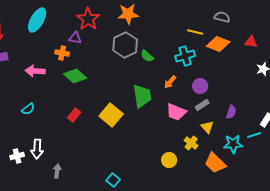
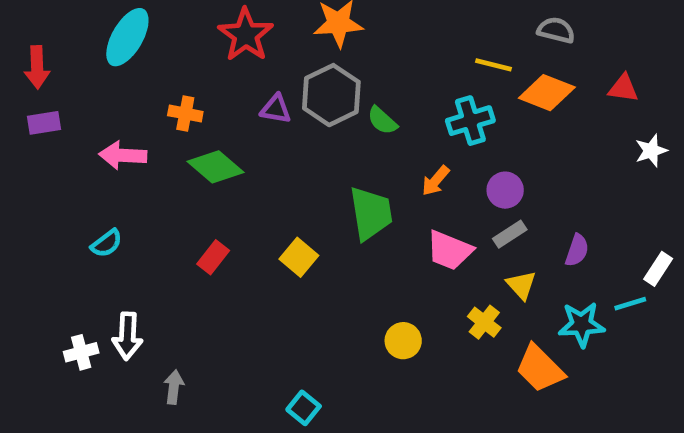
purple triangle: (75, 38) -> (276, 109), moved
yellow square: (111, 115) -> (299, 257), size x0.7
yellow circle: (169, 160) -> (403, 341), moved

